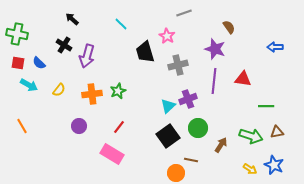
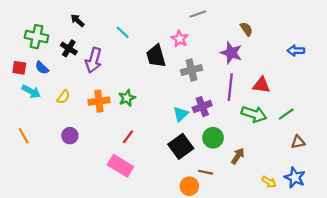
cyan line: (121, 24) -> (123, 32), moved
green cross: (17, 34) -> (37, 37), moved
green line: (266, 106) -> (286, 114), turned -35
purple circle: (79, 126) -> (70, 136), moved
green arrow: (251, 136) -> (254, 114), moved

